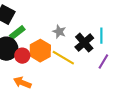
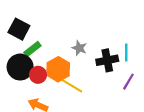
black cross: (84, 43) -> (107, 60), turned 30
yellow line: (63, 58) -> (70, 85), moved

